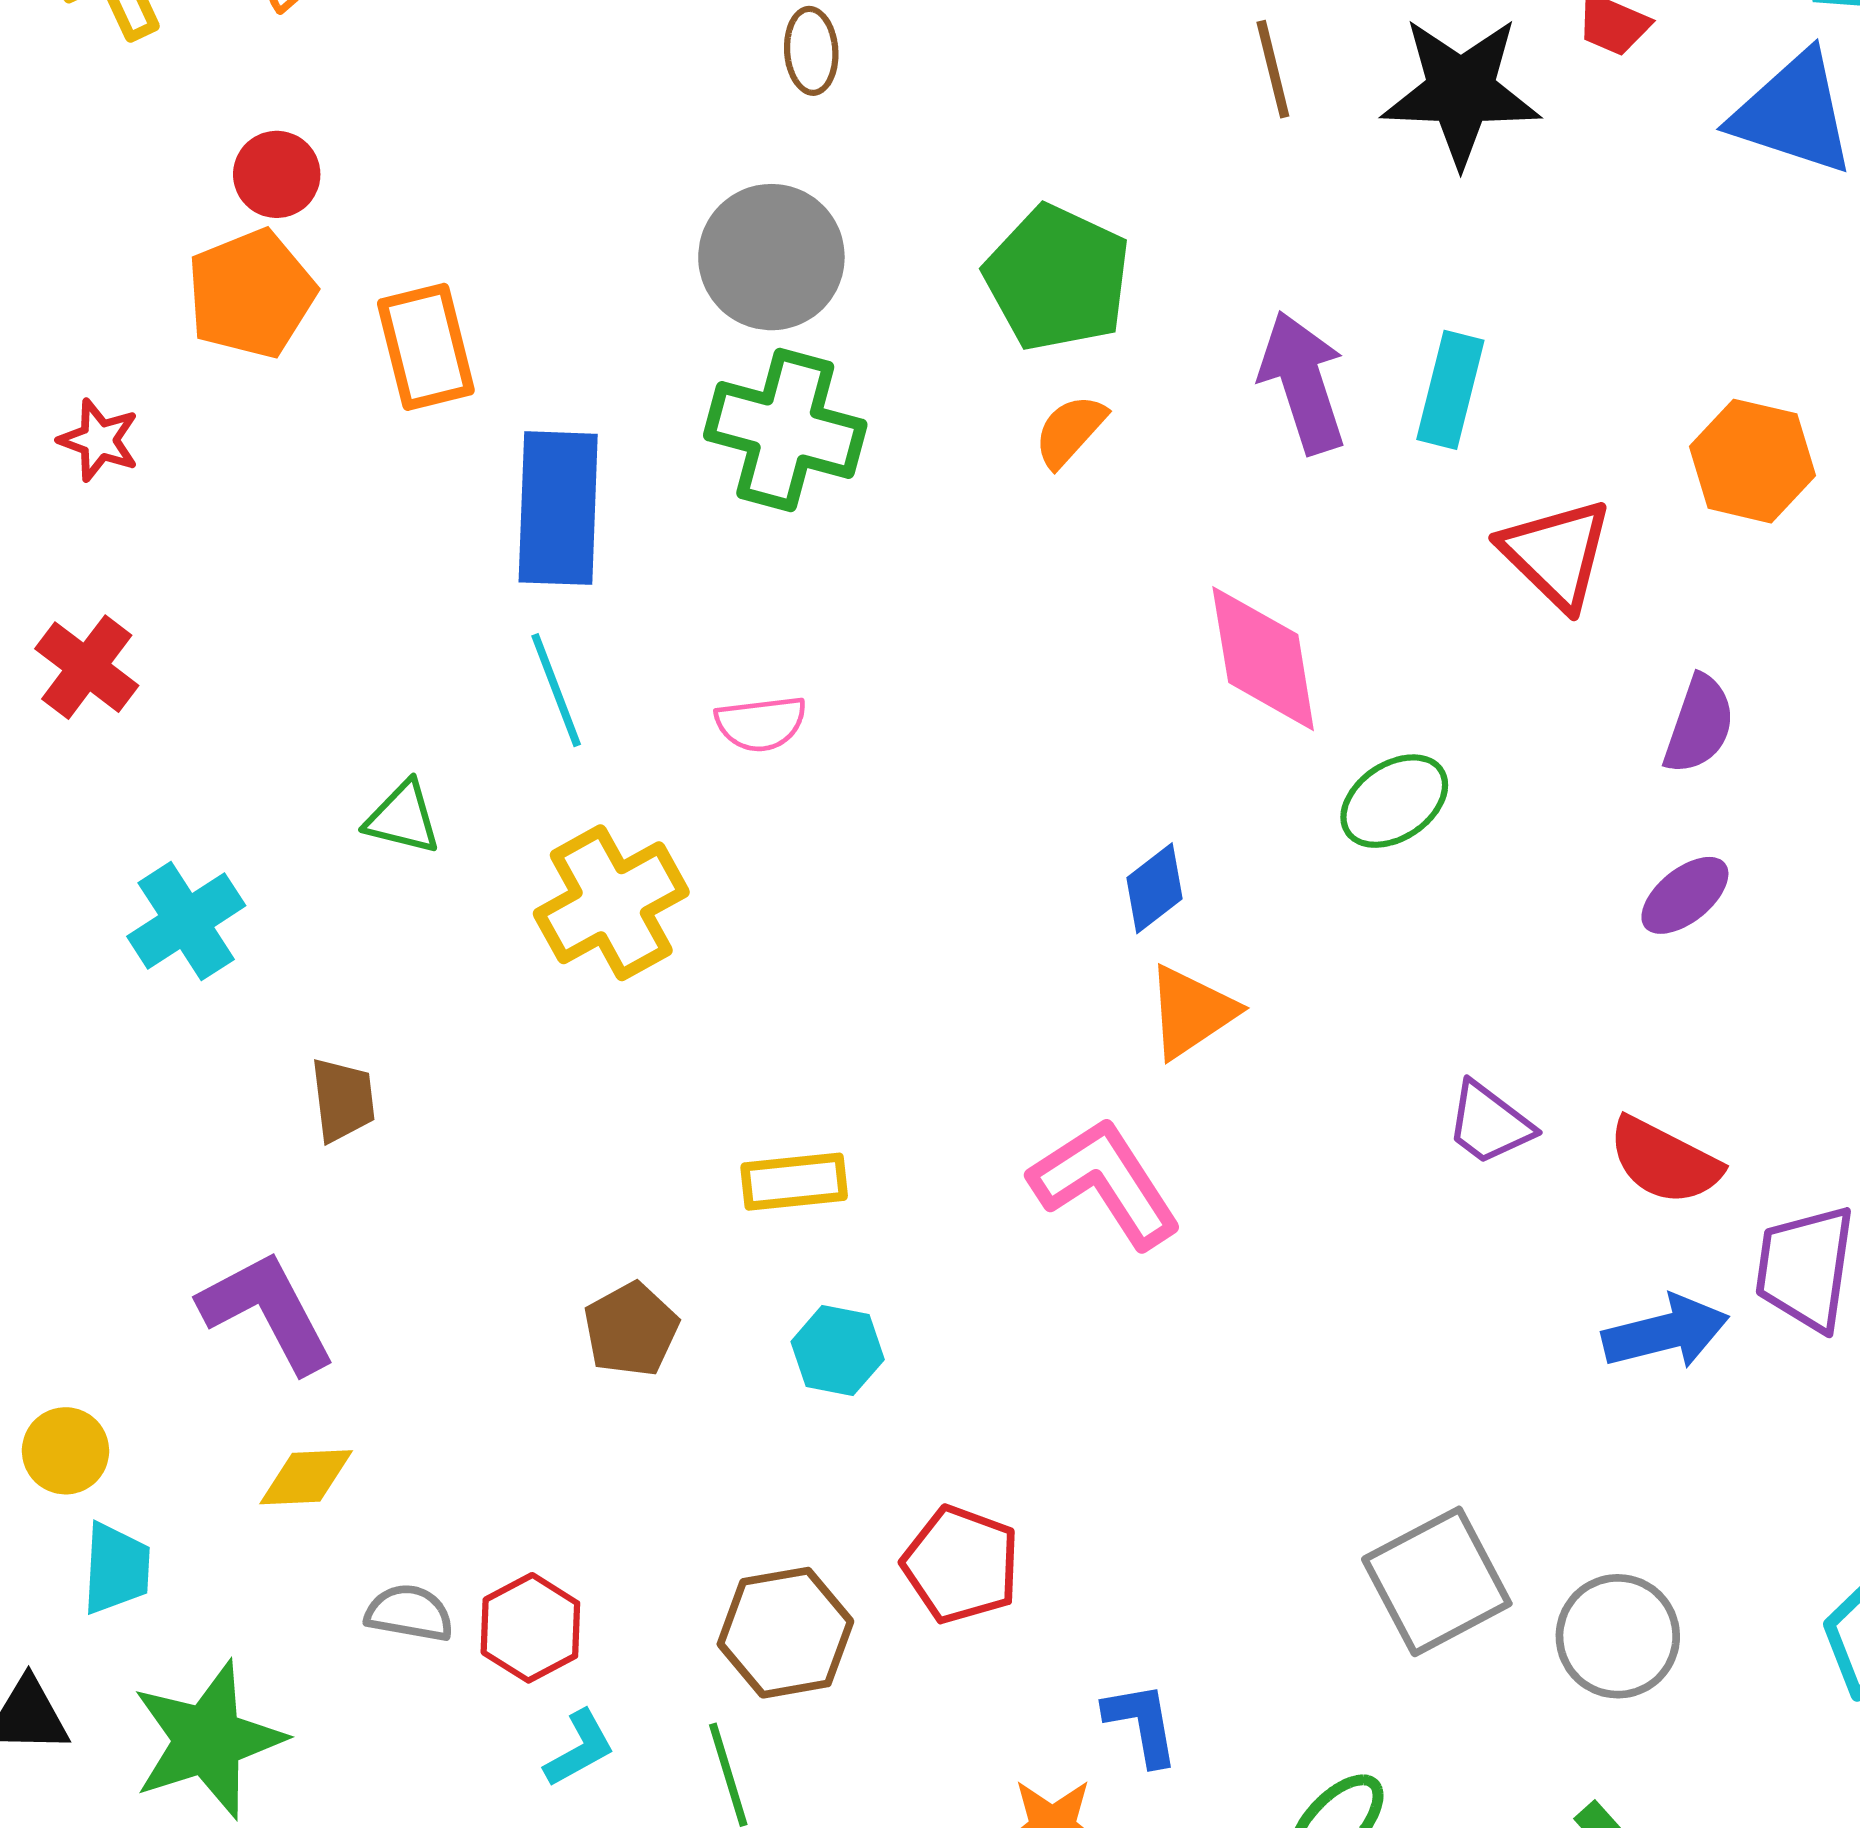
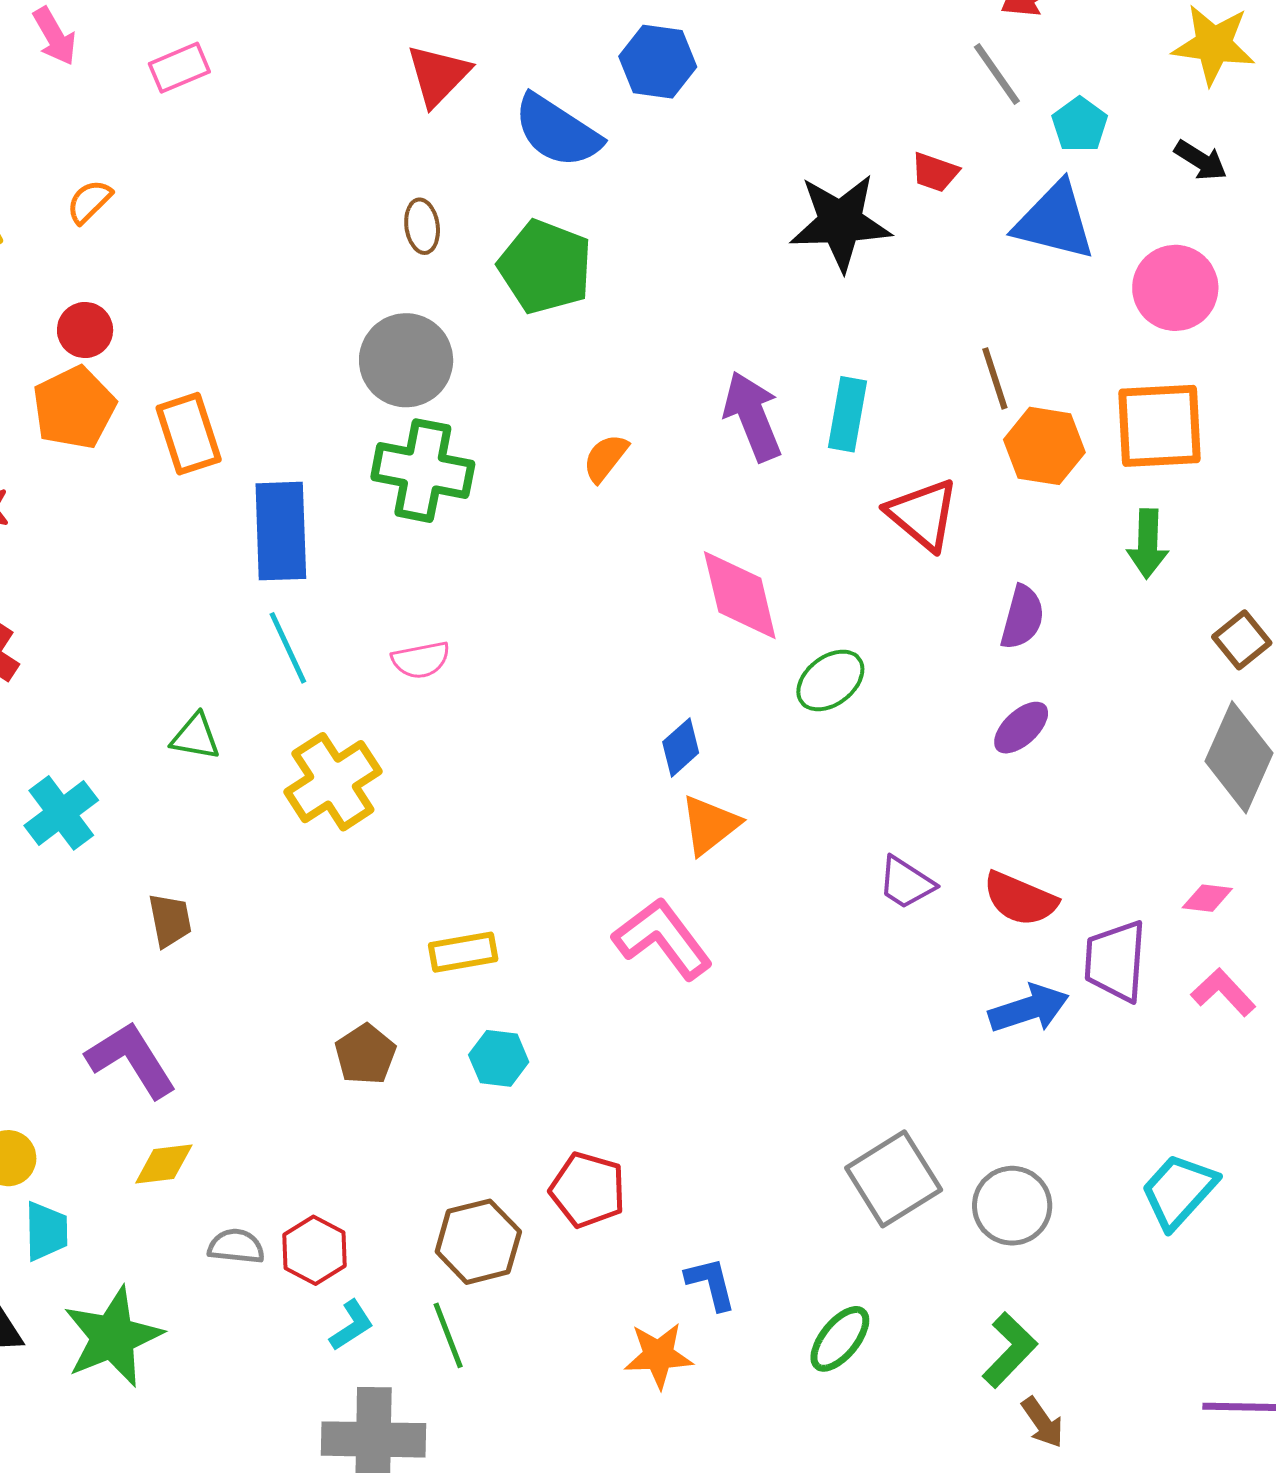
brown line: (1273, 69) -> (995, 378), moved
green pentagon: (1057, 278) -> (545, 267), moved

